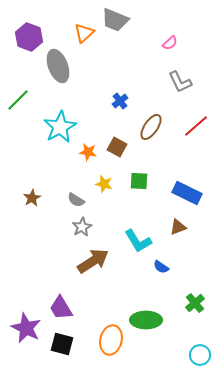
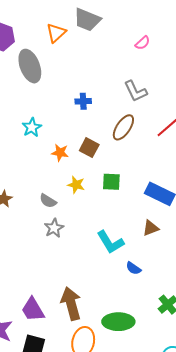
gray L-shape: (180, 82) -> (136, 91), moved
blue cross: (120, 101) -> (83, 101), moved, turned 35
cyan star: (60, 127) -> (32, 127), size x0.6
brown arrow: (93, 261) -> (71, 304), moved, turned -72

